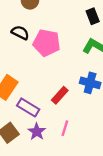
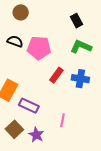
red rectangle: (60, 95) -> (56, 75), moved
purple star: (37, 132) -> (36, 135), moved

